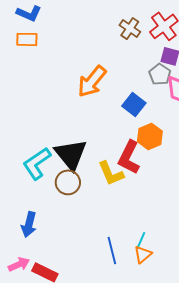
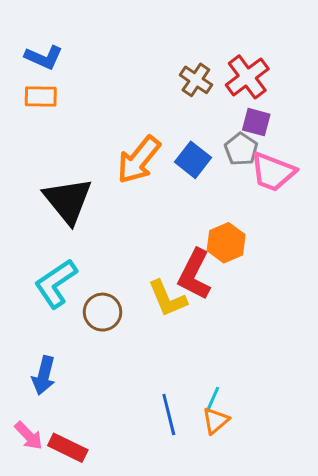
blue square: (134, 104) -> (193, 160), moved
black triangle: (71, 154) -> (68, 201), moved
pink arrow: (19, 264) -> (29, 436), turned 70

